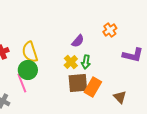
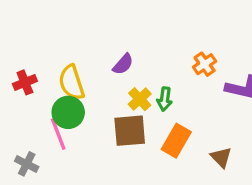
orange cross: (110, 30) -> (205, 64), moved
purple semicircle: (78, 41) -> (123, 64), moved
brown square: (78, 83) -> (130, 131), moved

